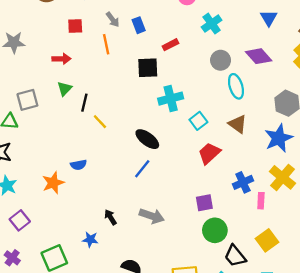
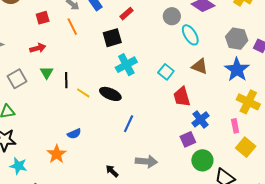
cyan cross: (171, 99) -> (126, 65), moved
gray square: (27, 100) -> (17, 79), moved
black ellipse: (147, 139) -> (110, 94), moved
red trapezoid: (209, 153) -> (182, 97), turned -50
blue cross: (243, 182) -> (200, 119), moved
yellow square: (267, 240) -> (246, 147), moved

